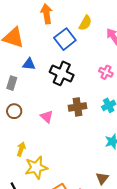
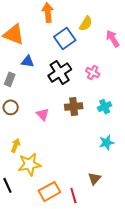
pink cross: (106, 72) -> (93, 73), moved
black cross: (62, 73) -> (60, 72), turned 30

